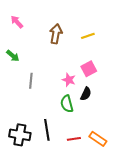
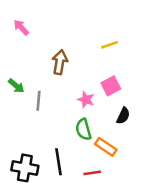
brown arrow: (56, 34) -> (60, 62), moved
green arrow: (13, 56) -> (16, 86), moved
black semicircle: (86, 94) -> (123, 116), moved
orange rectangle: (98, 139) -> (106, 147), moved

